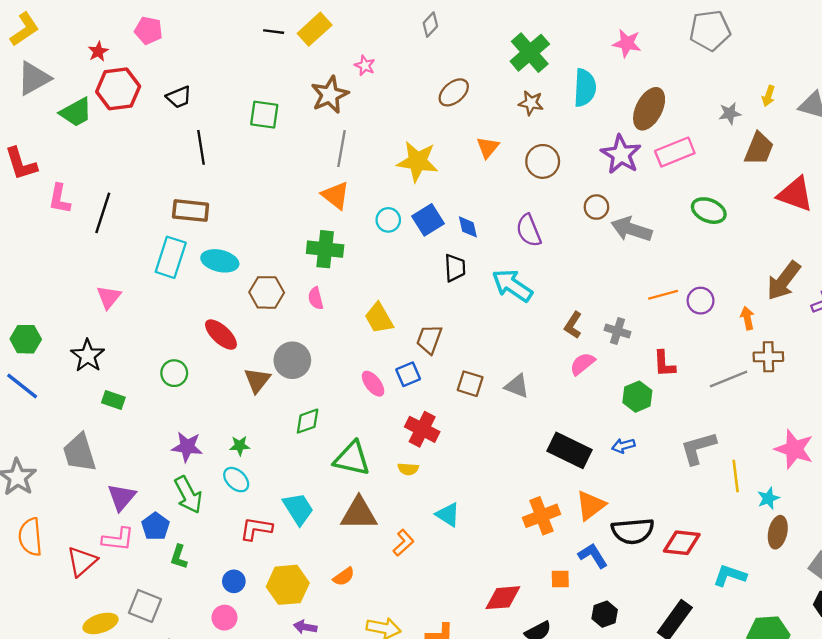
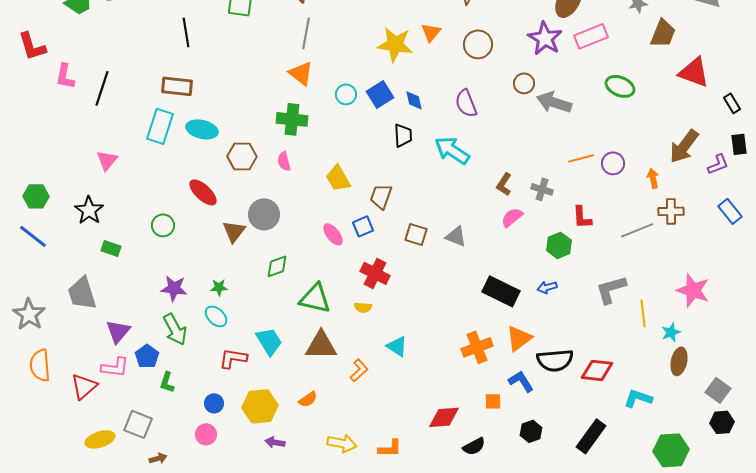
yellow star: (417, 161) -> (395, 44), moved

